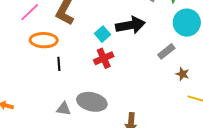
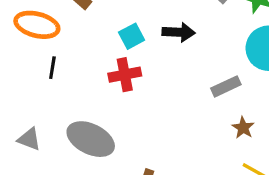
black arrow: (130, 25) -> (179, 32), size x0.7
gray triangle: (64, 109) -> (29, 139), moved

